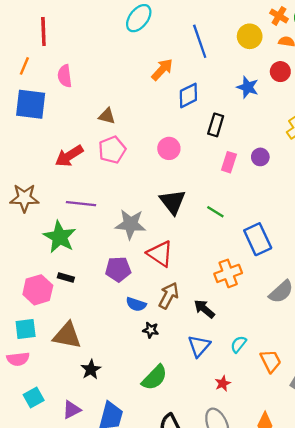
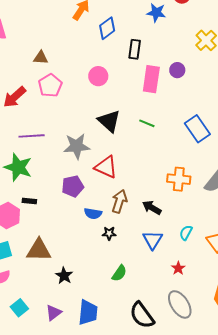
pink rectangle: (229, 162) -> (151, 79), size x1.5
blue rectangle: (258, 239) -> (197, 129), moved
orange cross: (228, 273) -> (179, 179), moved, turned 35
green semicircle: (154, 378) -> (119, 273), size x0.7

